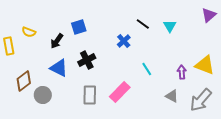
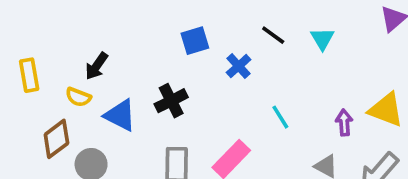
blue square: (79, 27) -> (195, 41), moved
yellow semicircle: (29, 32) -> (78, 97), moved
black arrow: (57, 41) -> (97, 66), moved

